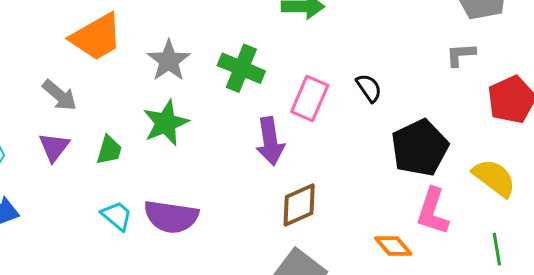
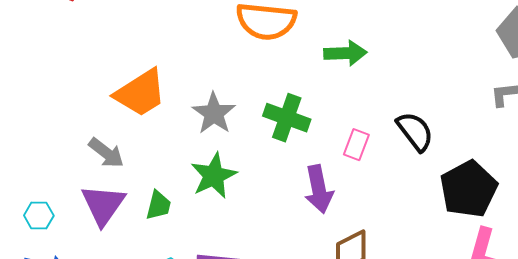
black semicircle: (369, 88) -> (415, 131), size x1.4
pink rectangle: (310, 98) -> (356, 145), size x0.7
purple triangle: (54, 147) -> (103, 205), size x1.4

